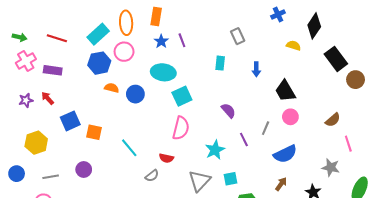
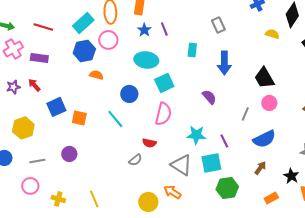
cyan rectangle: (220, 63) -> (192, 50), moved
blue arrow: (256, 69) -> (224, 63), moved, size x1.6
blue circle: (135, 94) -> (129, 94), moved
purple line: (244, 140) -> (224, 141), moved
cyan line: (129, 148) -> (115, 119), moved
cyan star: (215, 150) -> (196, 135), turned 30
cyan square: (230, 179) -> (211, 163), size x1.5
gray triangle: (199, 181) -> (181, 165), turned -40

